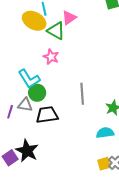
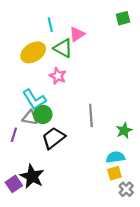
yellow ellipse: (34, 21) -> (33, 52), moved, turned -60
gray triangle: (25, 105) -> (30, 118), moved
black trapezoid: (47, 115) -> (53, 138), turned -30
yellow square: (104, 164) -> (114, 173), moved

